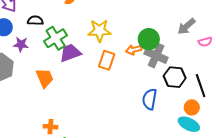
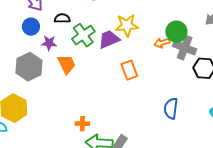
purple trapezoid: (70, 53) -> (109, 39), moved
orange rectangle: (107, 60) -> (129, 70), moved, turned -36
orange trapezoid: (45, 78) -> (67, 64), moved
blue semicircle: (150, 99) -> (171, 108), moved

